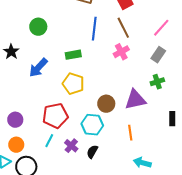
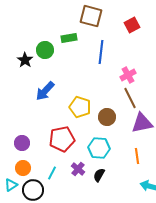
brown line: (123, 28) -> (130, 98), moved
black star: (11, 52) -> (25, 60), moved
green rectangle: (73, 55) -> (69, 38), moved
brown circle: (106, 104) -> (107, 117), moved
cyan line: (49, 141) -> (52, 173), moved

